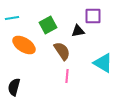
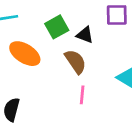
black triangle: (78, 31) -> (85, 35), moved, turned 32

